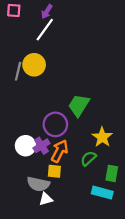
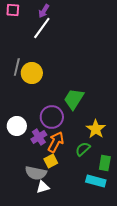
yellow circle: (34, 65) -> (32, 73), moved
white circle: (26, 146) -> (17, 126), moved
yellow square: (54, 171) -> (51, 161), turned -32

